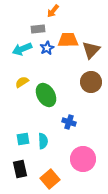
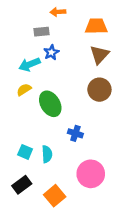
orange arrow: (53, 11) -> (58, 12), turned 48
orange trapezoid: (68, 40) -> (96, 26), moved
cyan arrow: (22, 49) -> (29, 64), moved
cyan square: (23, 139) -> (25, 152), turned 32
black rectangle: (20, 169) -> (22, 185), turned 66

